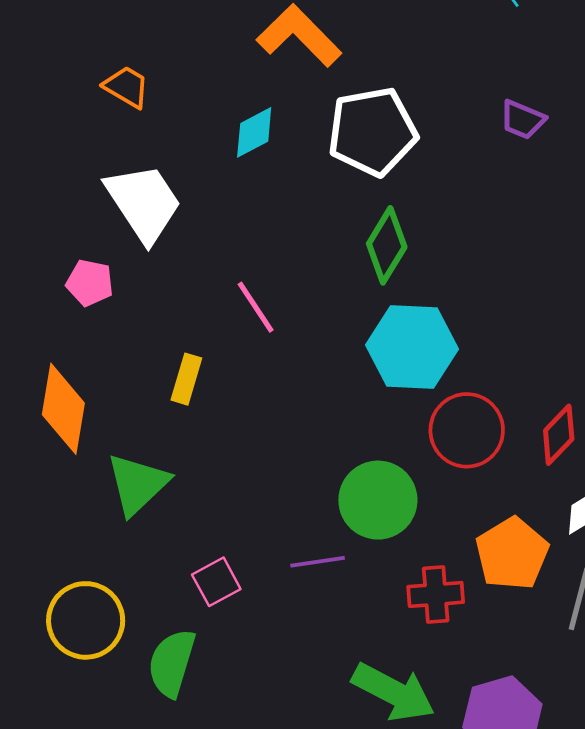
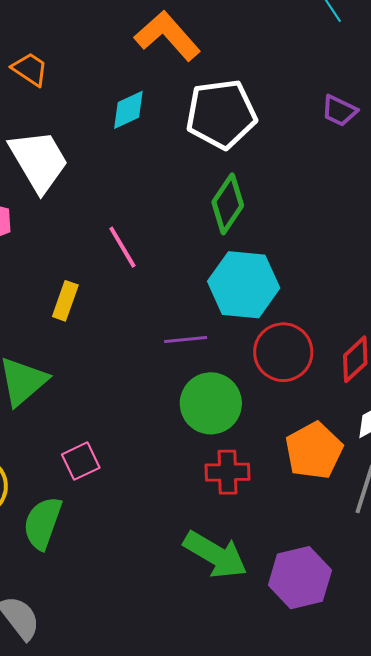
purple line: (318, 562) -> (186, 339), moved
red cross: (436, 594) -> (227, 472), moved

